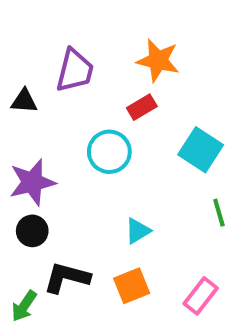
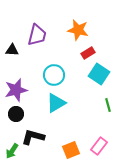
red rectangle: (142, 107) -> (88, 53), moved
cyan triangle: (138, 231) -> (56, 103), moved, size x1.5
orange square: (132, 286) -> (71, 150), moved

